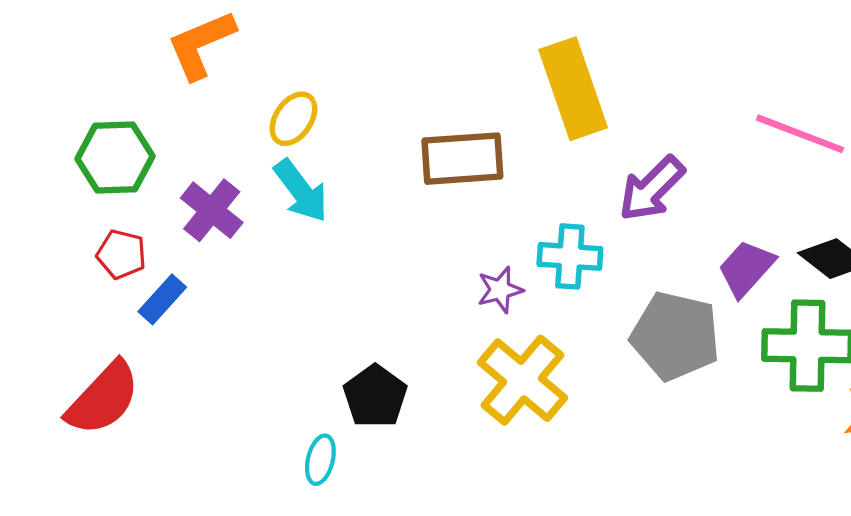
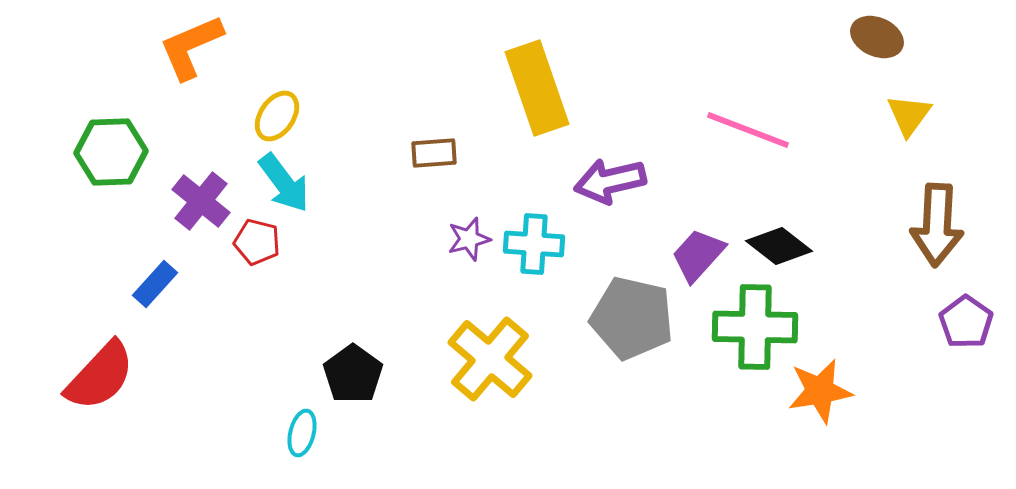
brown rectangle: (462, 159) -> (434, 153), size x0.6
purple arrow: (652, 189) -> (610, 181), turned 32
red pentagon: (121, 254) -> (257, 242), moved
purple star: (500, 290) -> (469, 239), moved

